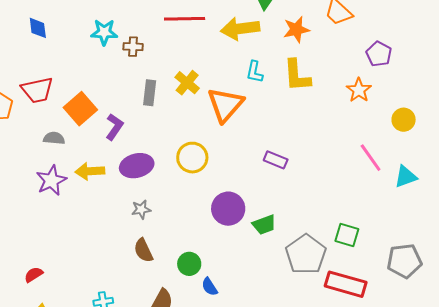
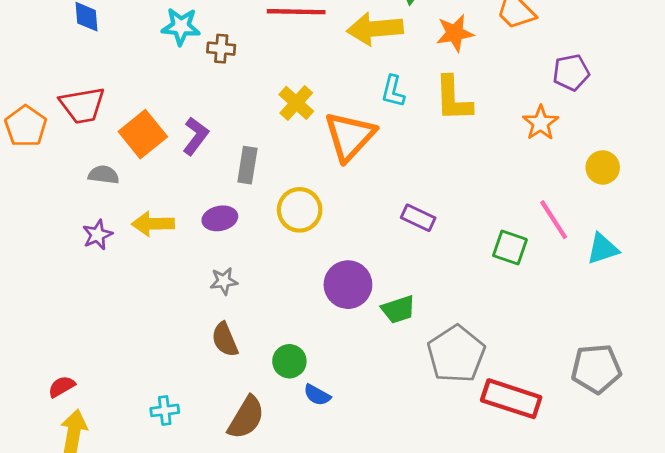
purple pentagon: (379, 54) -> (571, 72), turned 30
gray rectangle: (150, 93) -> (247, 165), moved
purple L-shape: (114, 127) -> (196, 136), moved
purple ellipse: (137, 166) -> (220, 218), size x0.7
purple star: (51, 180) -> (97, 235), size x0.7
green square: (347, 235) -> (510, 248), moved
red semicircle: (34, 275) -> (62, 387), moved
blue semicircle: (210, 287) -> (317, 395), turned -30

